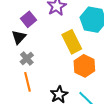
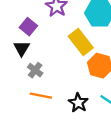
orange line: (27, 82) -> (41, 96), turned -54

